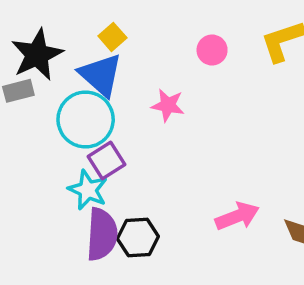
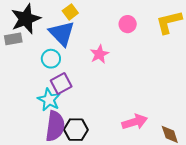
pink star: (168, 105) -> (99, 54), turned 30
cyan circle: (86, 120) -> (51, 59), size x0.6

